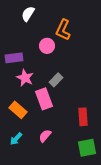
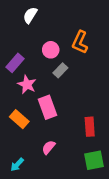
orange L-shape: (63, 30) -> (80, 42), moved
purple rectangle: (14, 58) -> (15, 63), turned -42
gray rectangle: (56, 80) -> (60, 70), moved
cyan arrow: (16, 139) -> (17, 165), moved

